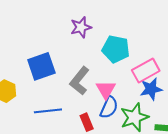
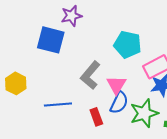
purple star: (81, 27) -> (72, 16), moved
blue square: (41, 66) -> (51, 40), moved, turned 32

